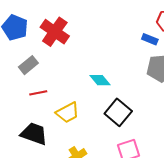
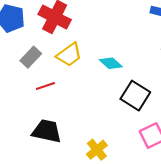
yellow trapezoid: (68, 113) -> (69, 55), moved

